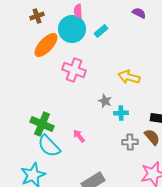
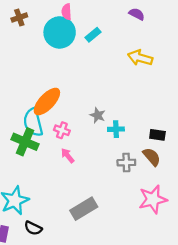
orange ellipse: (46, 45) -> (47, 102), moved
pink cross: (74, 70) -> (62, 130), moved, size x0.6
yellow arrow: (129, 77) -> (140, 58), moved
cyan semicircle: (49, 146) -> (33, 122), moved, turned 30

